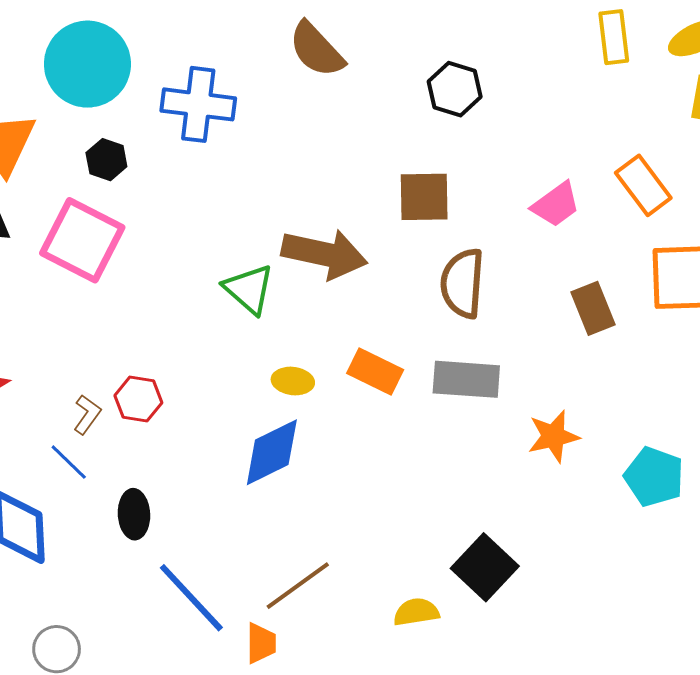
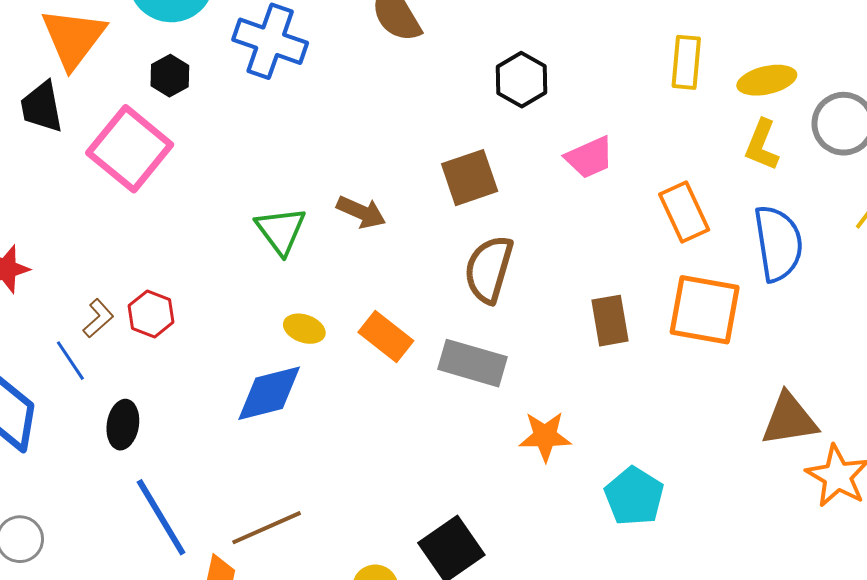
brown square: (424, 197) -> (470, 178), turned -30
pink trapezoid: (556, 205) -> (589, 157), moved
brown arrow: (324, 254) -> (361, 212), size x0.6

